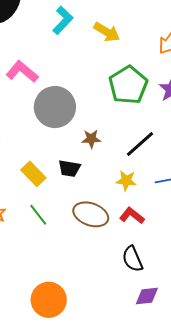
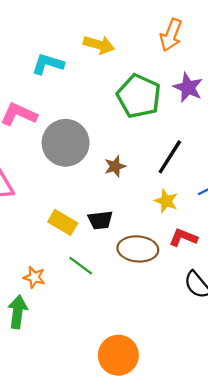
cyan L-shape: (63, 20) -> (48, 64), moved, turned -100
black trapezoid: (69, 168) -> (100, 220), moved
yellow star: (126, 181) -> (166, 201), turned 30

